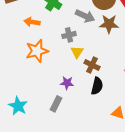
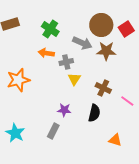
orange arrow: (32, 22) -> (46, 53), moved
orange star: (37, 51) -> (18, 80), moved
brown cross: (92, 65) -> (103, 88), moved

